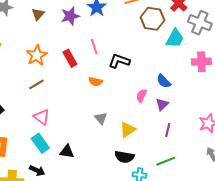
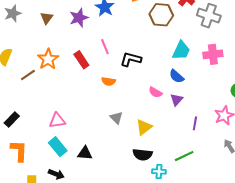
cyan trapezoid: (175, 38) -> (181, 51), moved
brown line: (37, 84) -> (28, 75), moved
pink semicircle: (141, 96) -> (155, 92), turned -80
pink triangle: (42, 117) -> (57, 121), turned -42
purple line: (168, 130) -> (195, 123), moved

